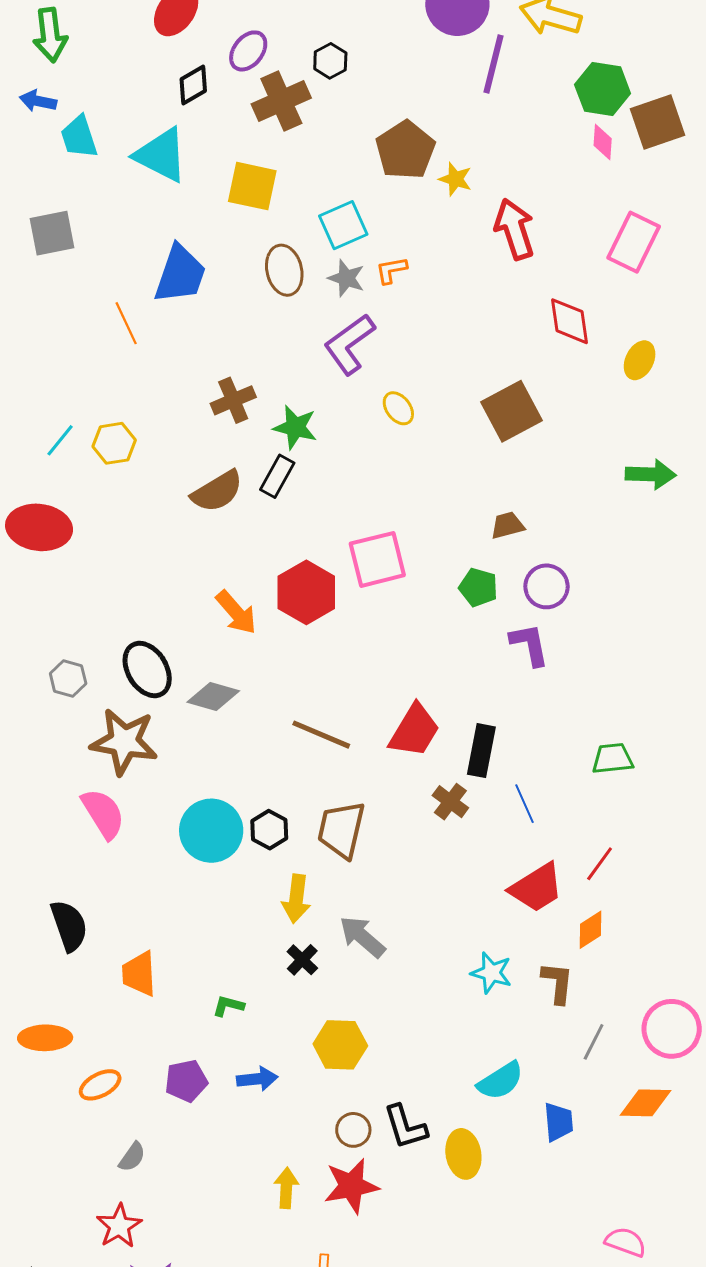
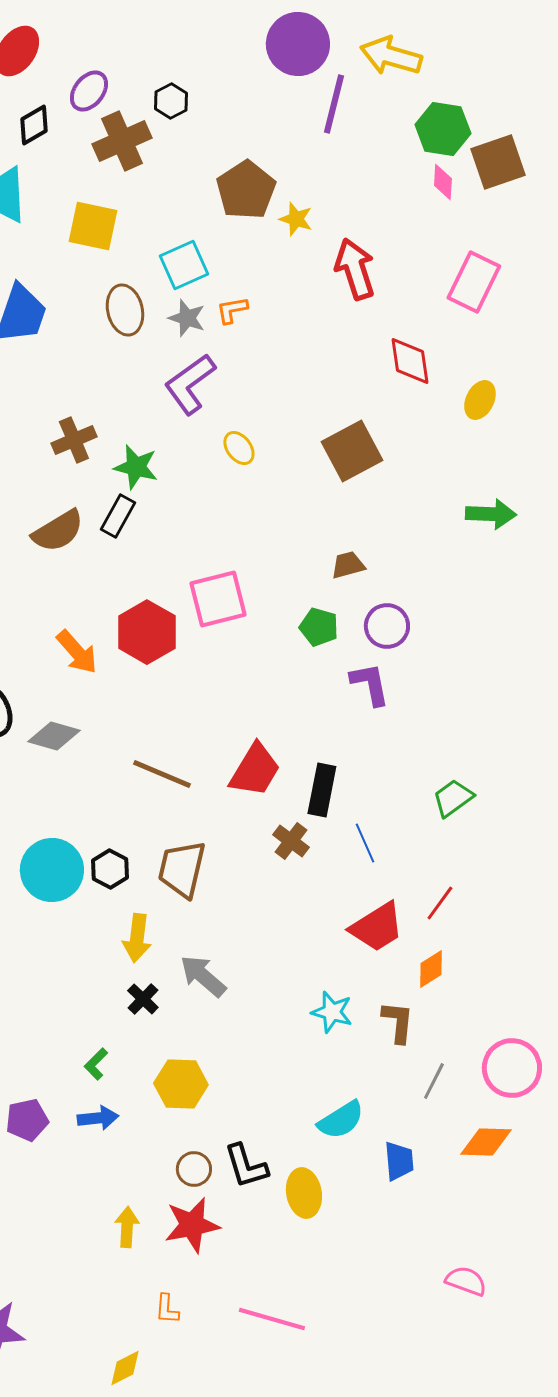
green trapezoid: (613, 759) -> (453, 798), turned -30
green L-shape: (228, 1006) -> (96, 1064), moved, turned -60

